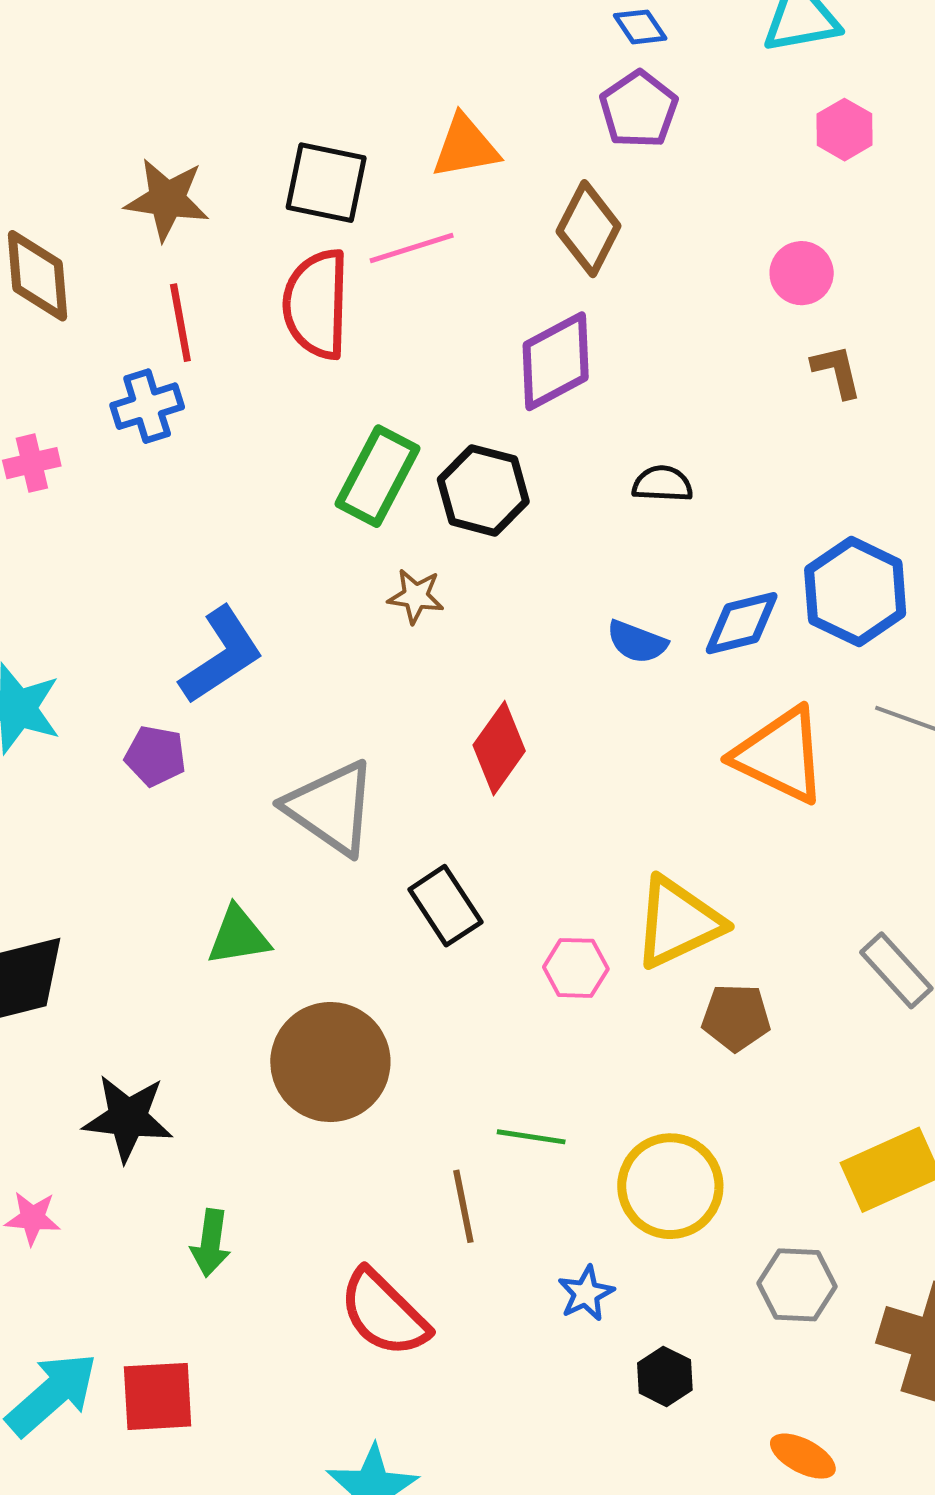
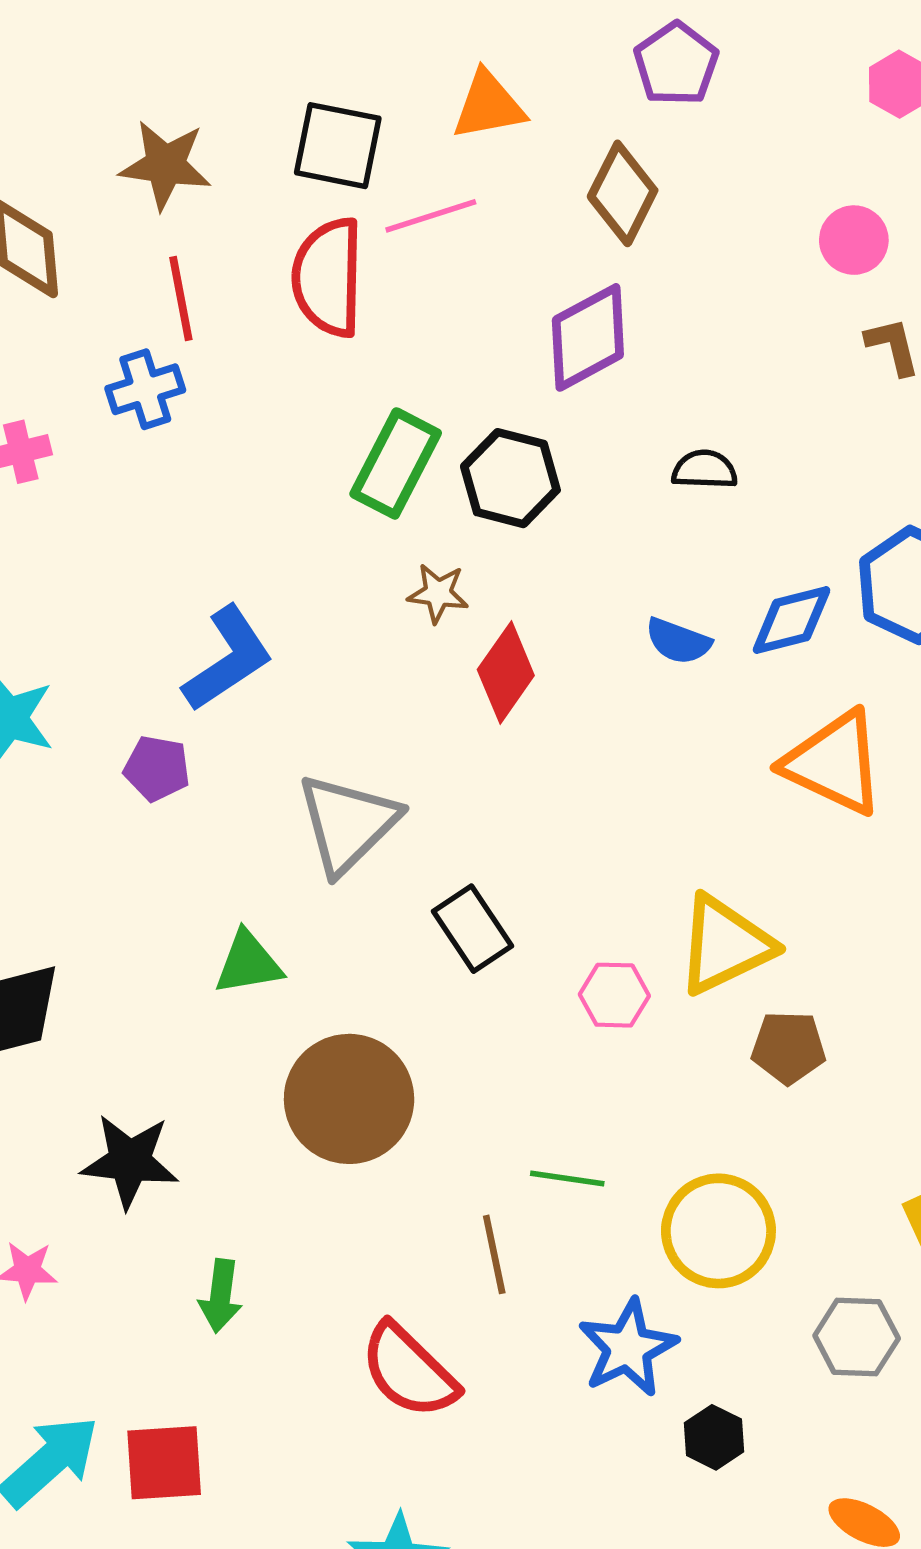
red diamond: (499, 748) -> (506, 673), moved
gray triangle: (331, 808) -> (348, 823), turned 41
blue star: (586, 1293) -> (628, 1348), size x1.6

